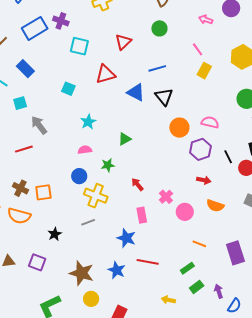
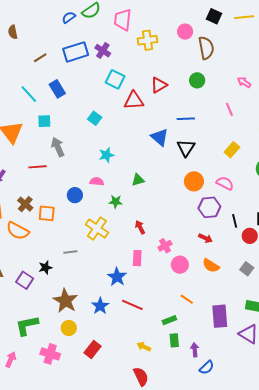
yellow rectangle: (204, 71) -> (232, 150), moved
red triangle: (105, 74) -> (134, 101), moved
blue circle: (79, 176) -> (75, 195), moved
gray line: (88, 222) -> (70, 252), moved
black star: (55, 234) -> (45, 267), moved
green rectangle: (197, 287) -> (174, 340), turned -72

